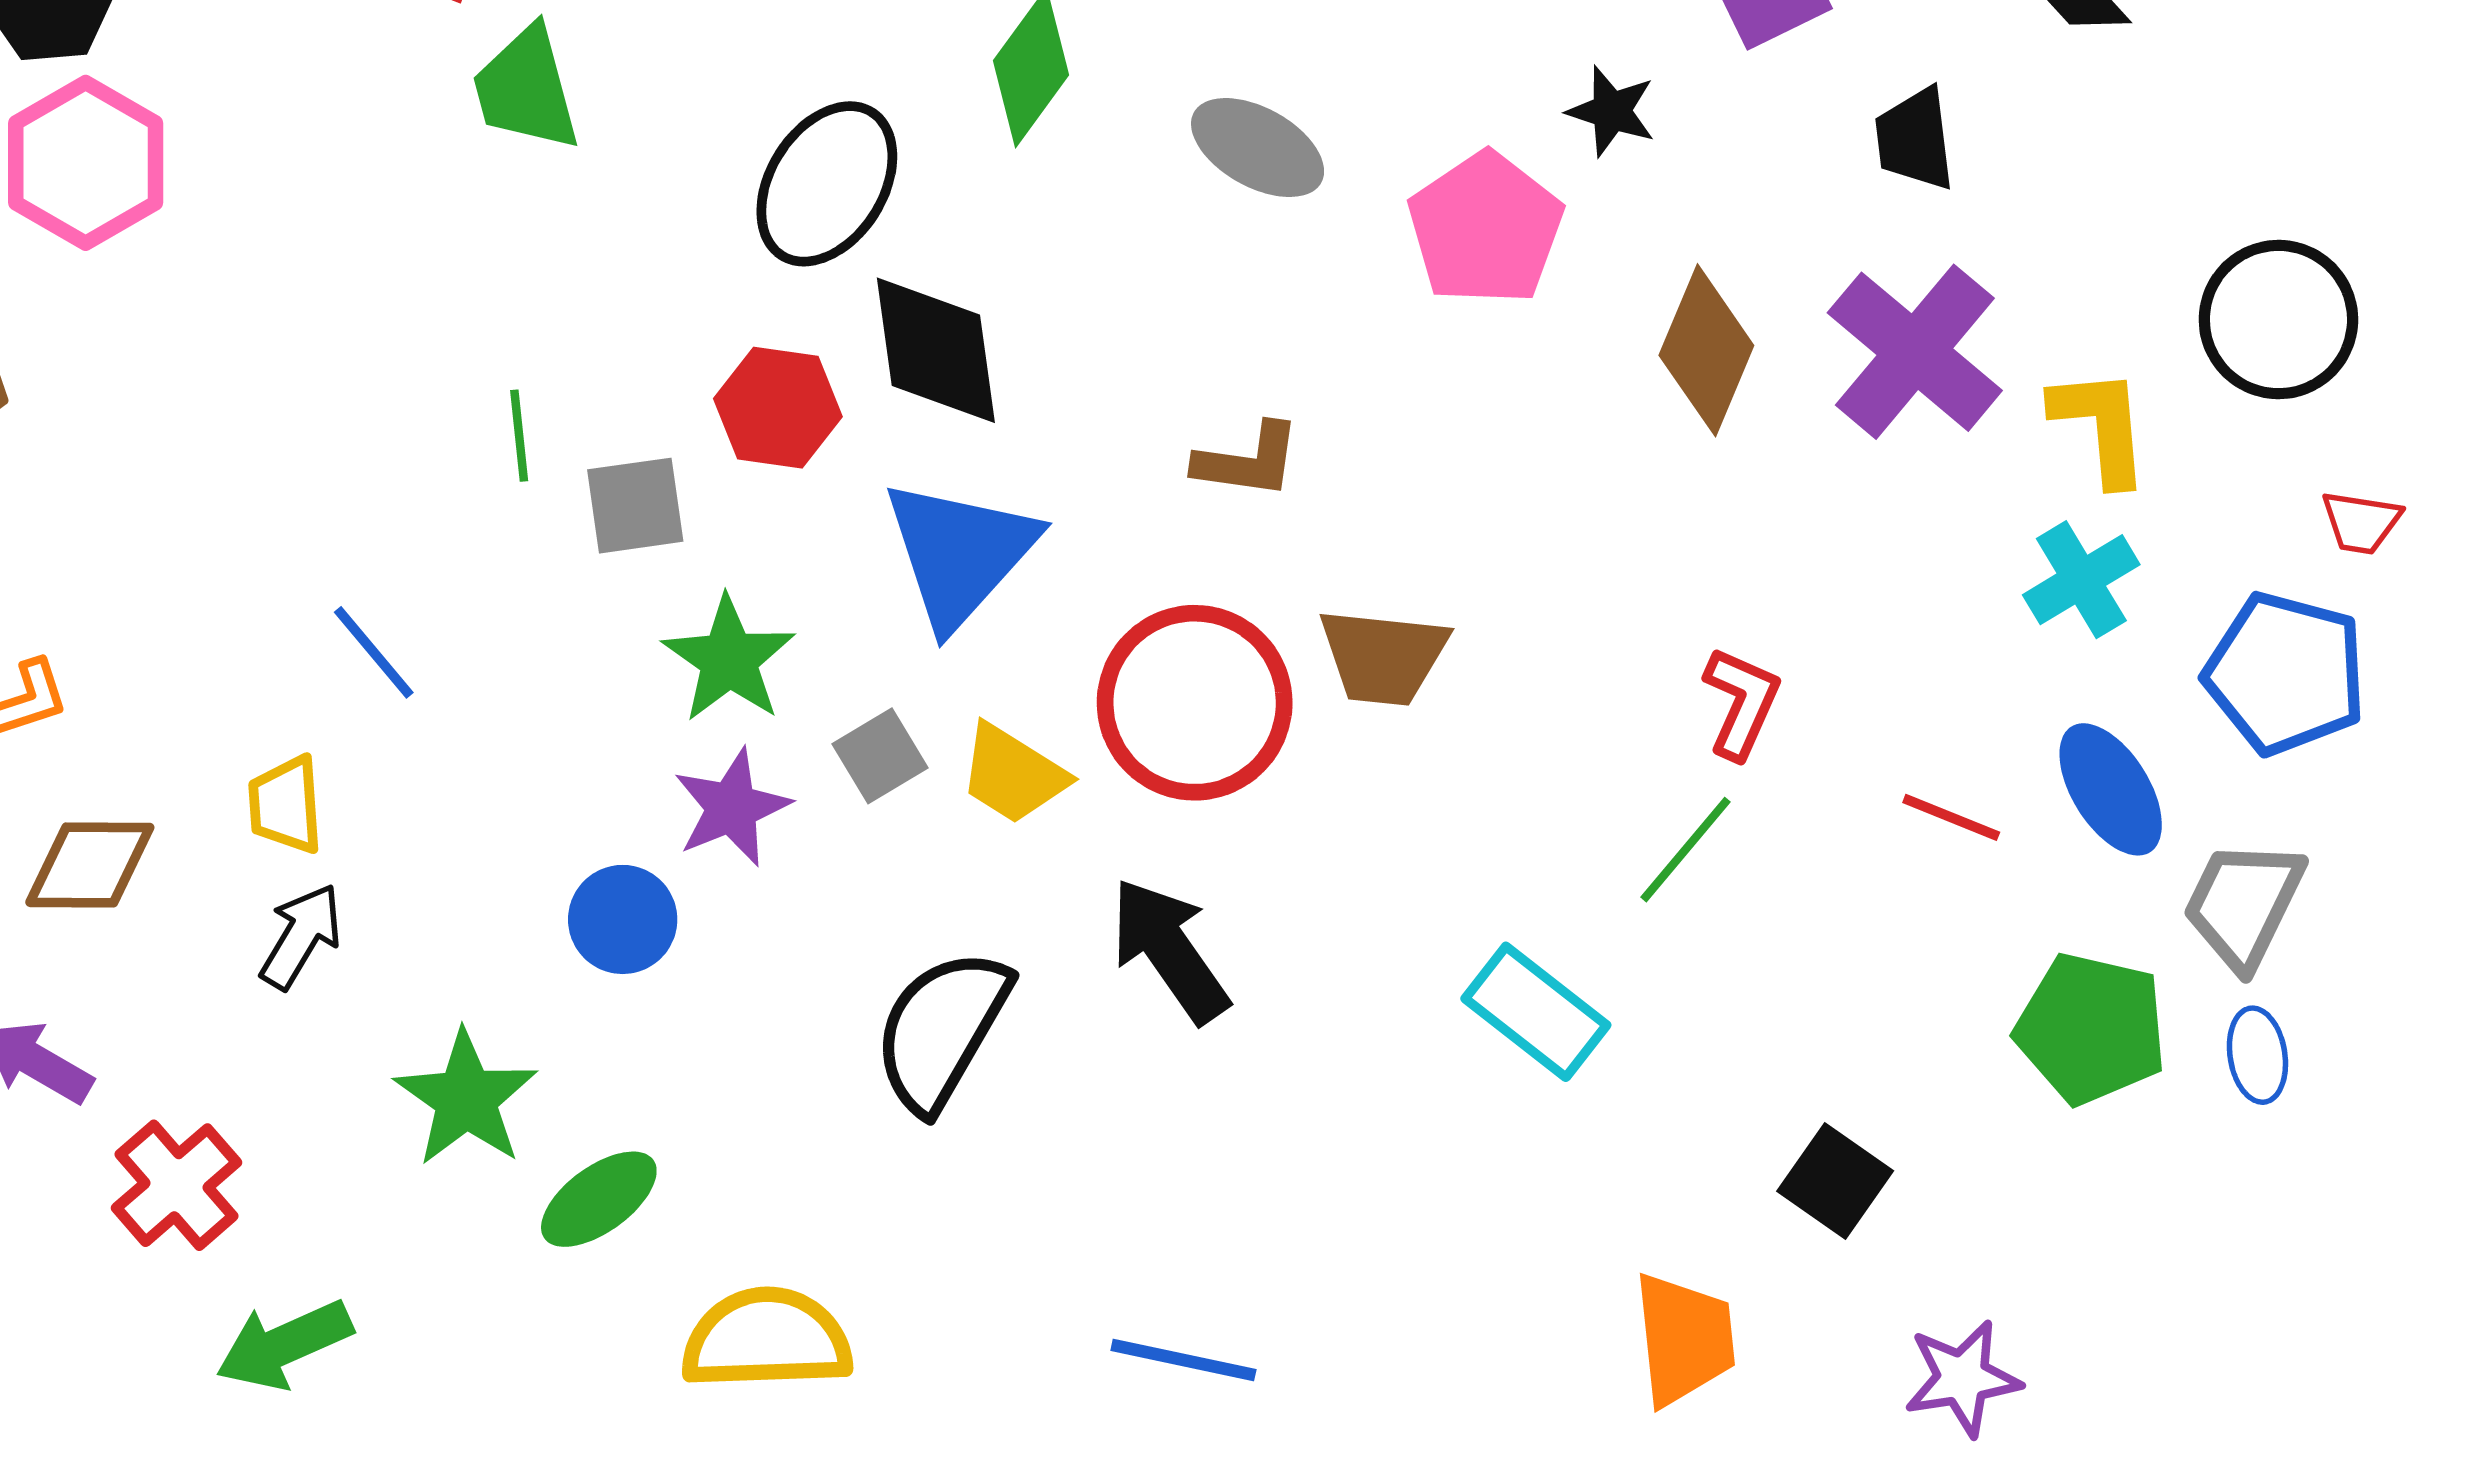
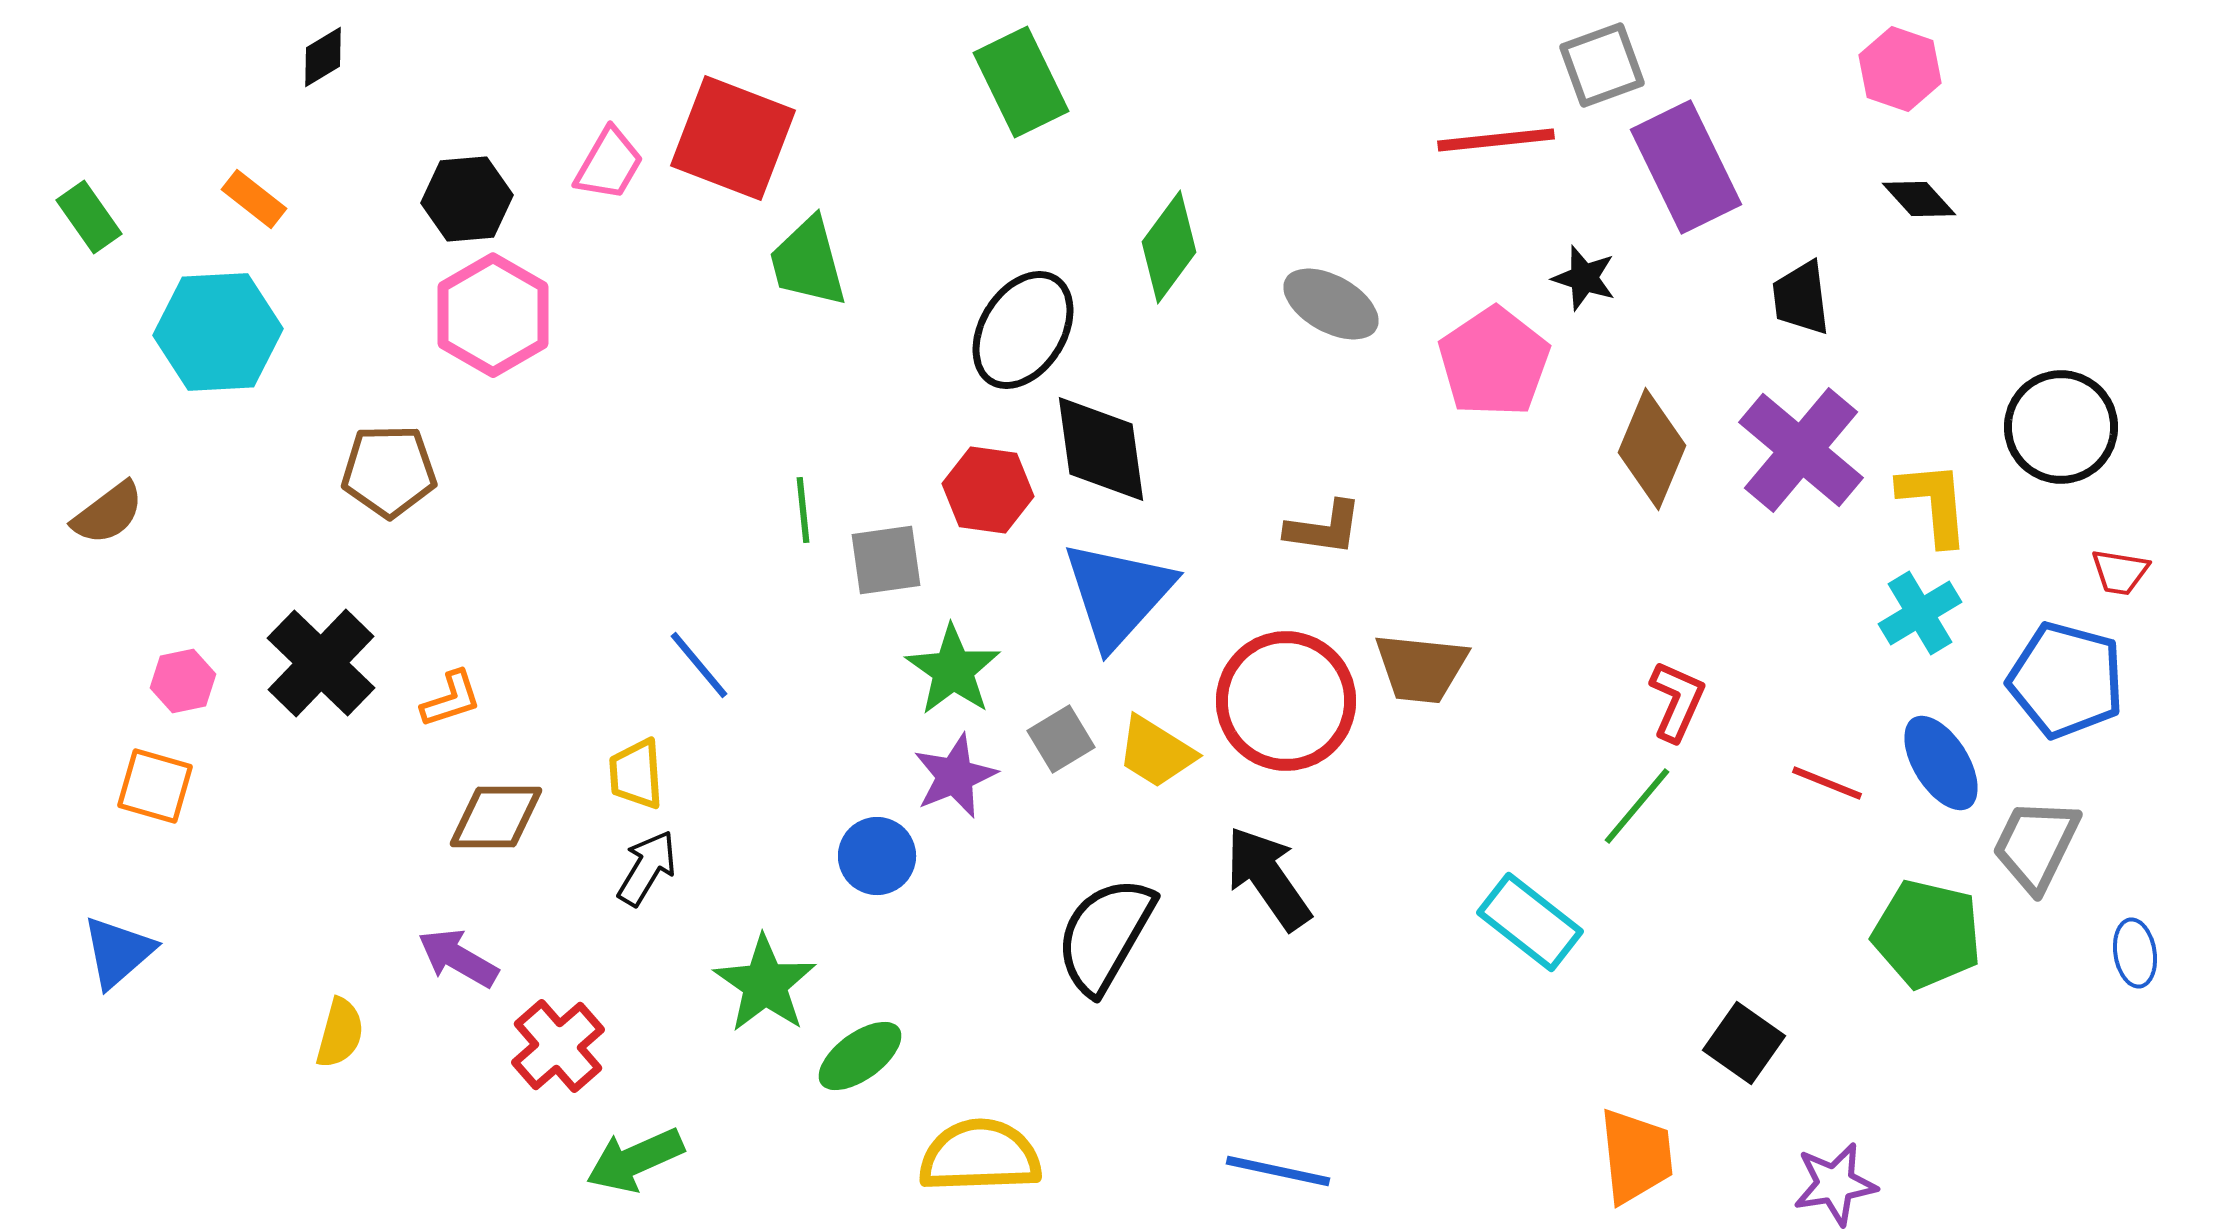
blue ellipse: (2257, 1055) -> (2135, 953), moved

